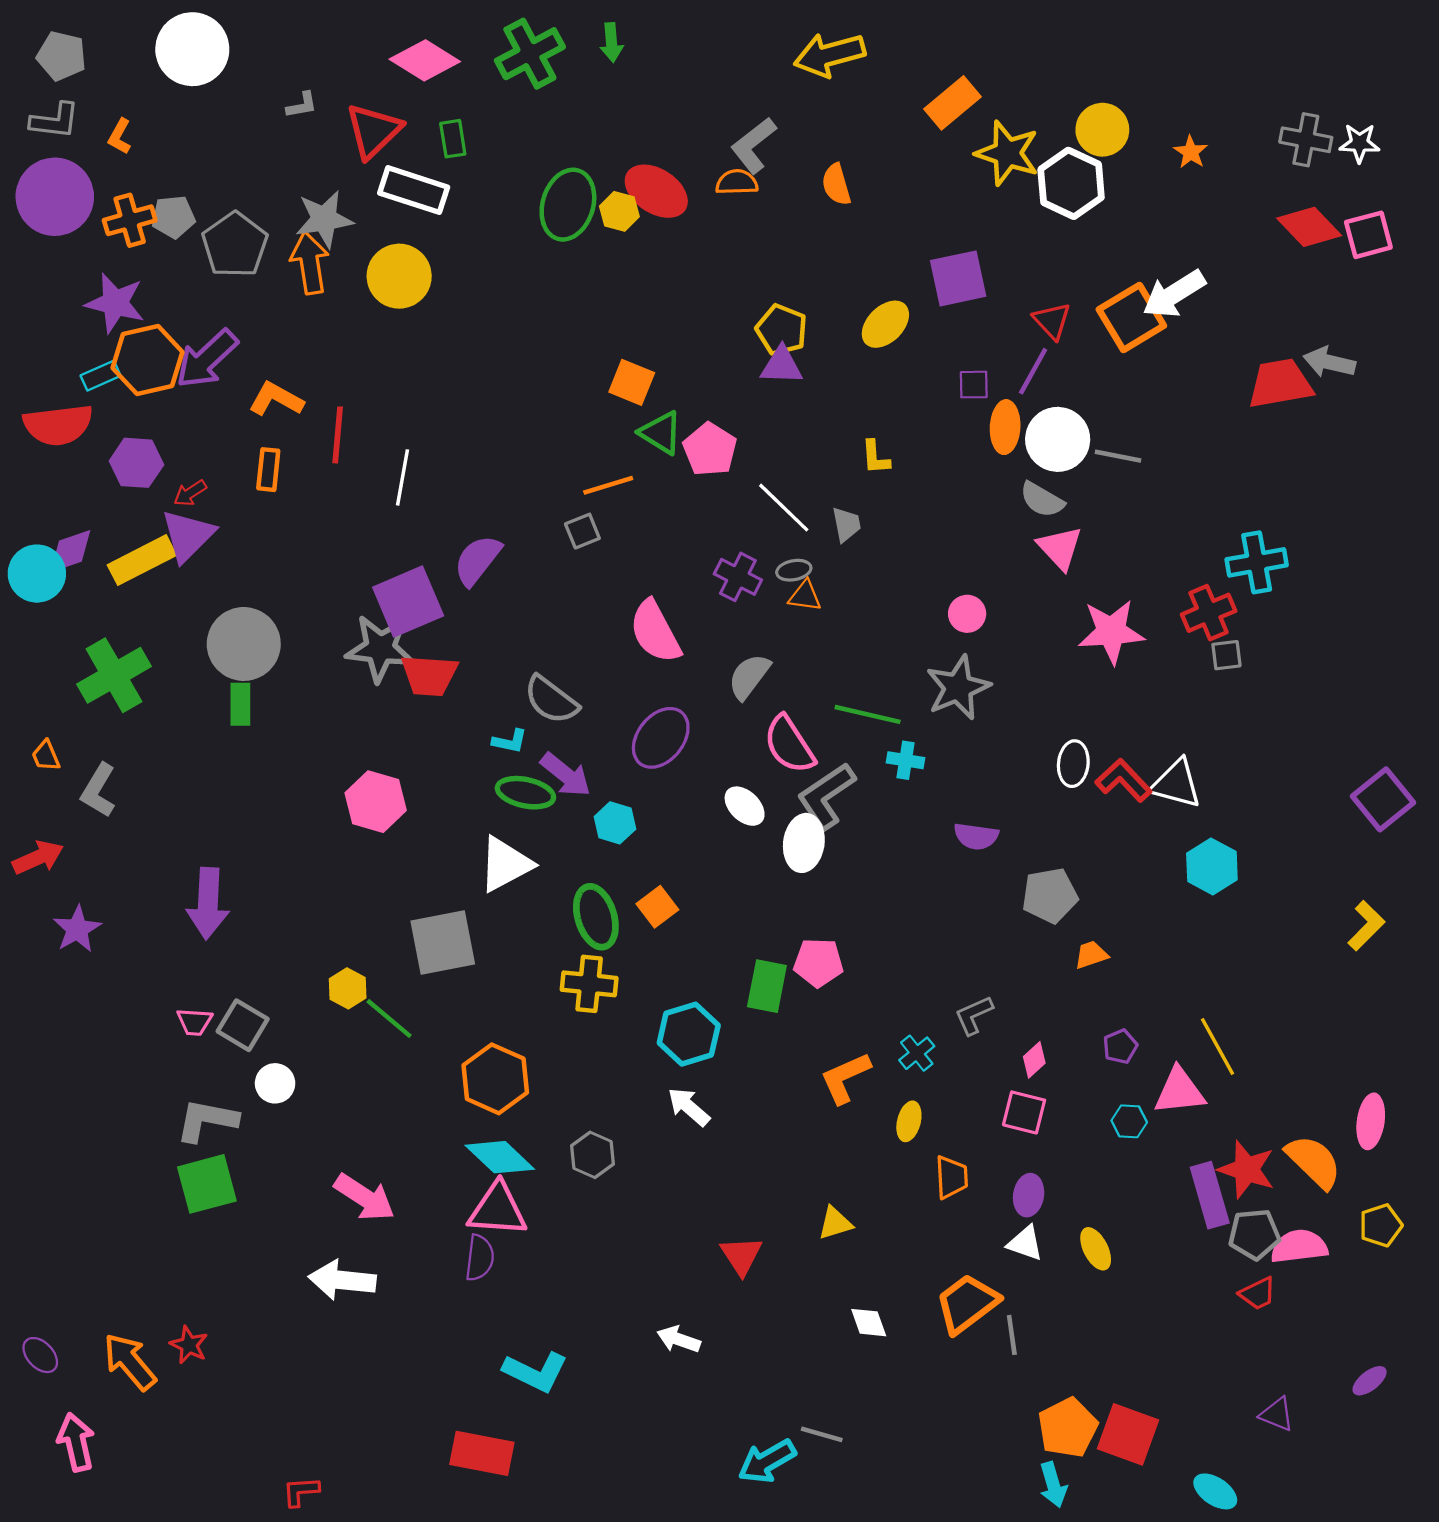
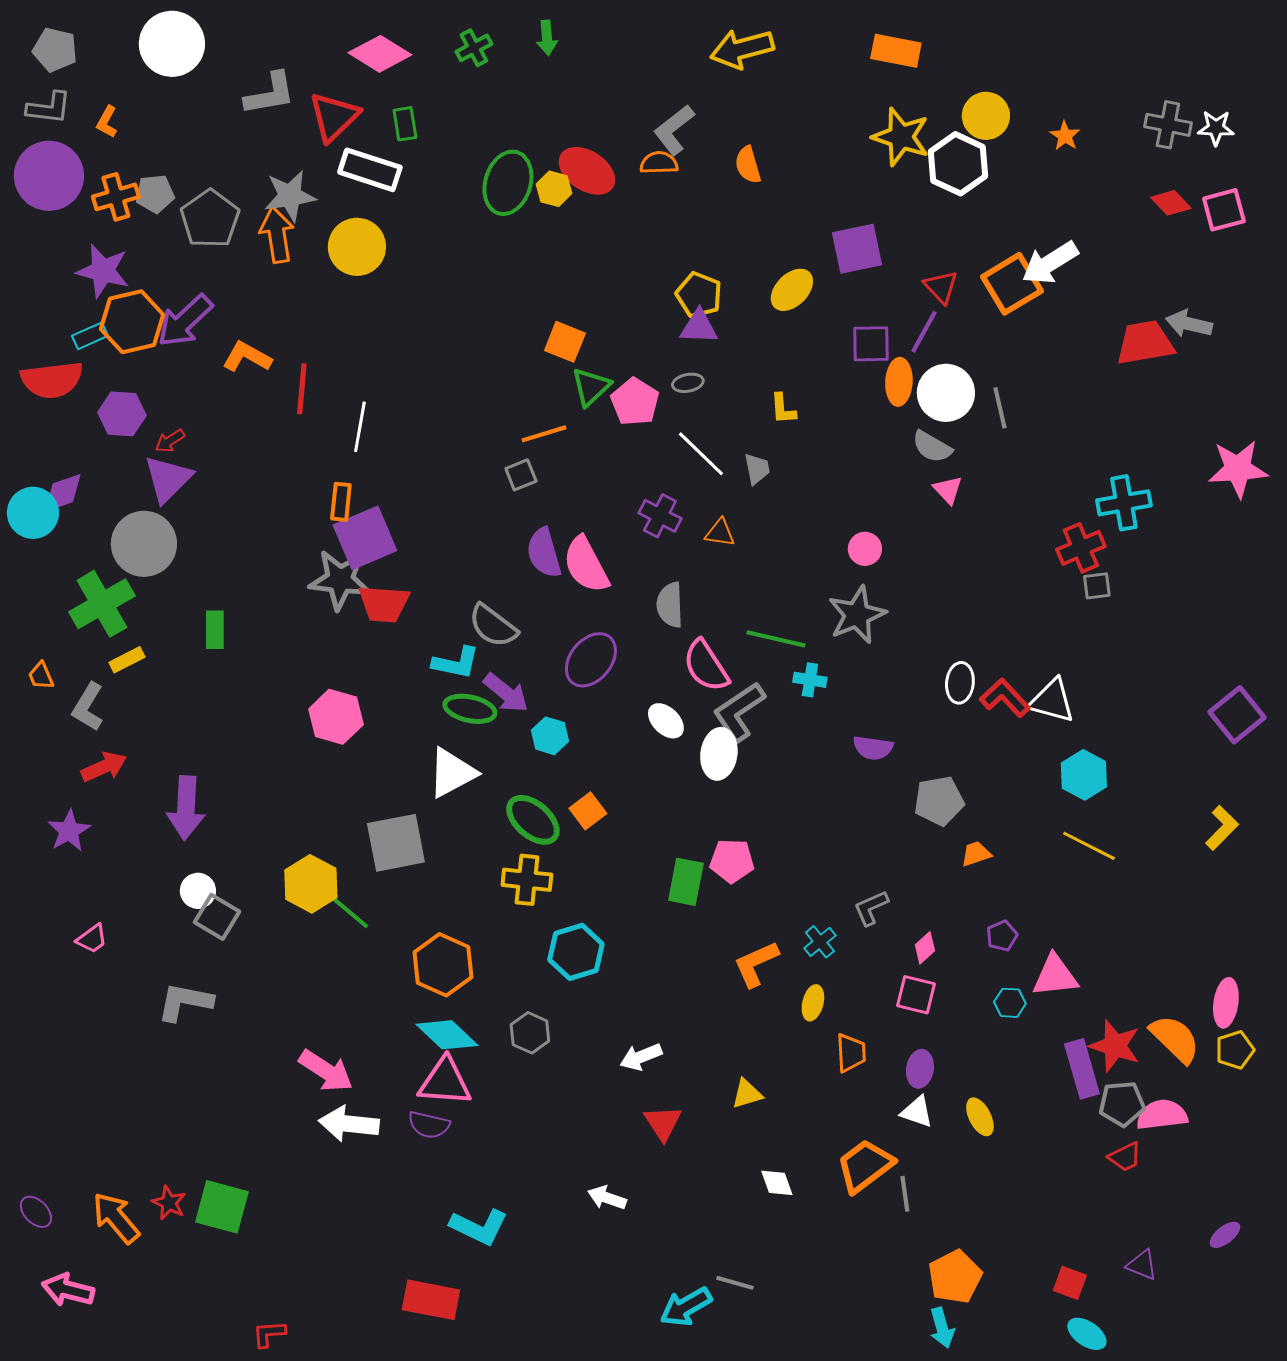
green cross: (530, 54) -> (474, 48), size x0.6
orange rectangle: (953, 103) -> (896, 51), moved, turned 51
gray L-shape: (302, 105) -> (270, 94), size x1.8
red diamond: (1309, 227) -> (1171, 203), size x0.7
purple square: (974, 385) -> (871, 344), size x1.4
green triangle: (661, 433) -> (591, 387), turned 45
gray line: (1118, 456) -> (1000, 408), turned 66
orange rectangle: (268, 470) -> (341, 502), moved
pink triangle: (1060, 548) -> (948, 490), size x0.7
yellow rectangle: (142, 560) -> (127, 660), moved, size x0.6
purple semicircle: (477, 560) -> (544, 553), moved, turned -54
gray ellipse: (794, 570) -> (688, 383), moved
pink star: (1111, 632) -> (1238, 469), moved
gray circle: (244, 644) -> (144, 544), moved
gray semicircle: (749, 676) -> (670, 605), turned -39
cyan L-shape: (510, 741) -> (456, 663), size x1.5
red arrow: (38, 858) -> (104, 767), moved
green ellipse: (596, 917) -> (533, 820), turned -32
yellow hexagon: (348, 988) -> (311, 884), size x1.6
pink trapezoid: (195, 1022) -> (92, 939), moved, turned -40
cyan hexagon: (689, 1034) -> (576, 952), moved
yellow line: (1218, 1046) -> (1089, 846), moved, turned -34
white circle: (275, 1083) -> (198, 891), moved
white arrow: (689, 1107) -> (641, 1057), moved, turned -63
green square: (207, 1184) -> (222, 1207), moved, turned 30
yellow pentagon: (1381, 1225) -> (1235, 1050), moved
purple semicircle: (480, 1258) -> (429, 1125), turned 96
white arrow: (342, 1280) -> (349, 1124), moved
red square: (1128, 1434) -> (1070, 1283), moved, size x0.6
pink arrow: (76, 1442) -> (68, 1290), turned -63

